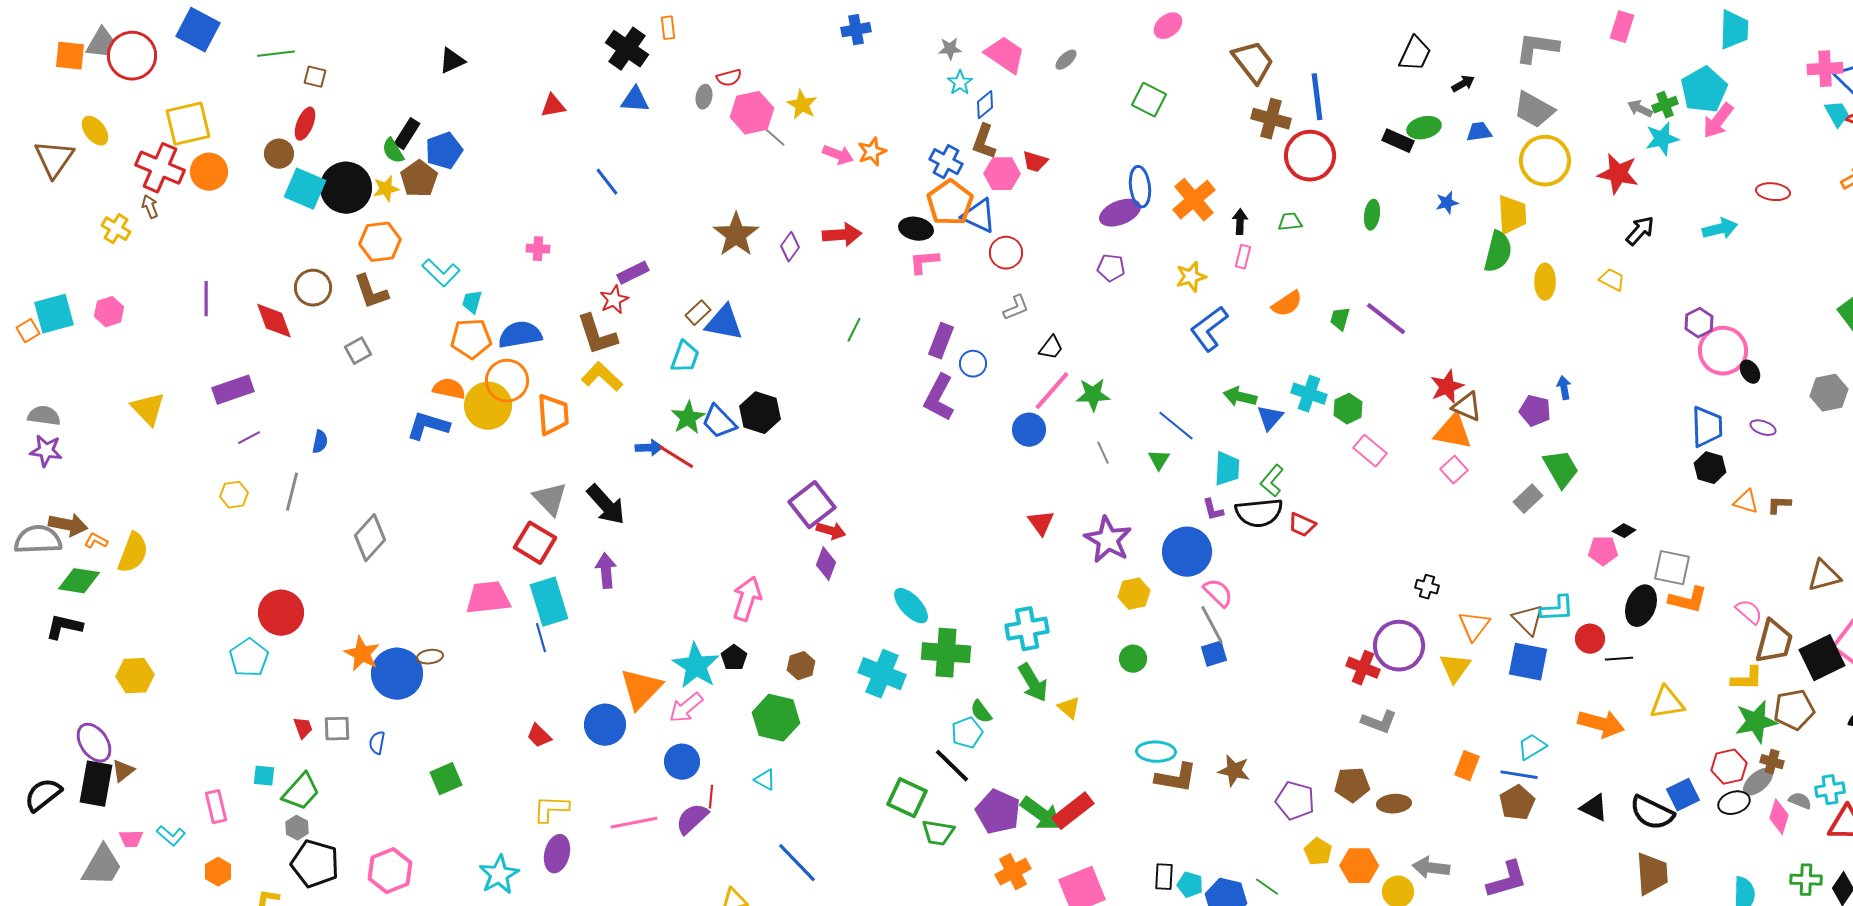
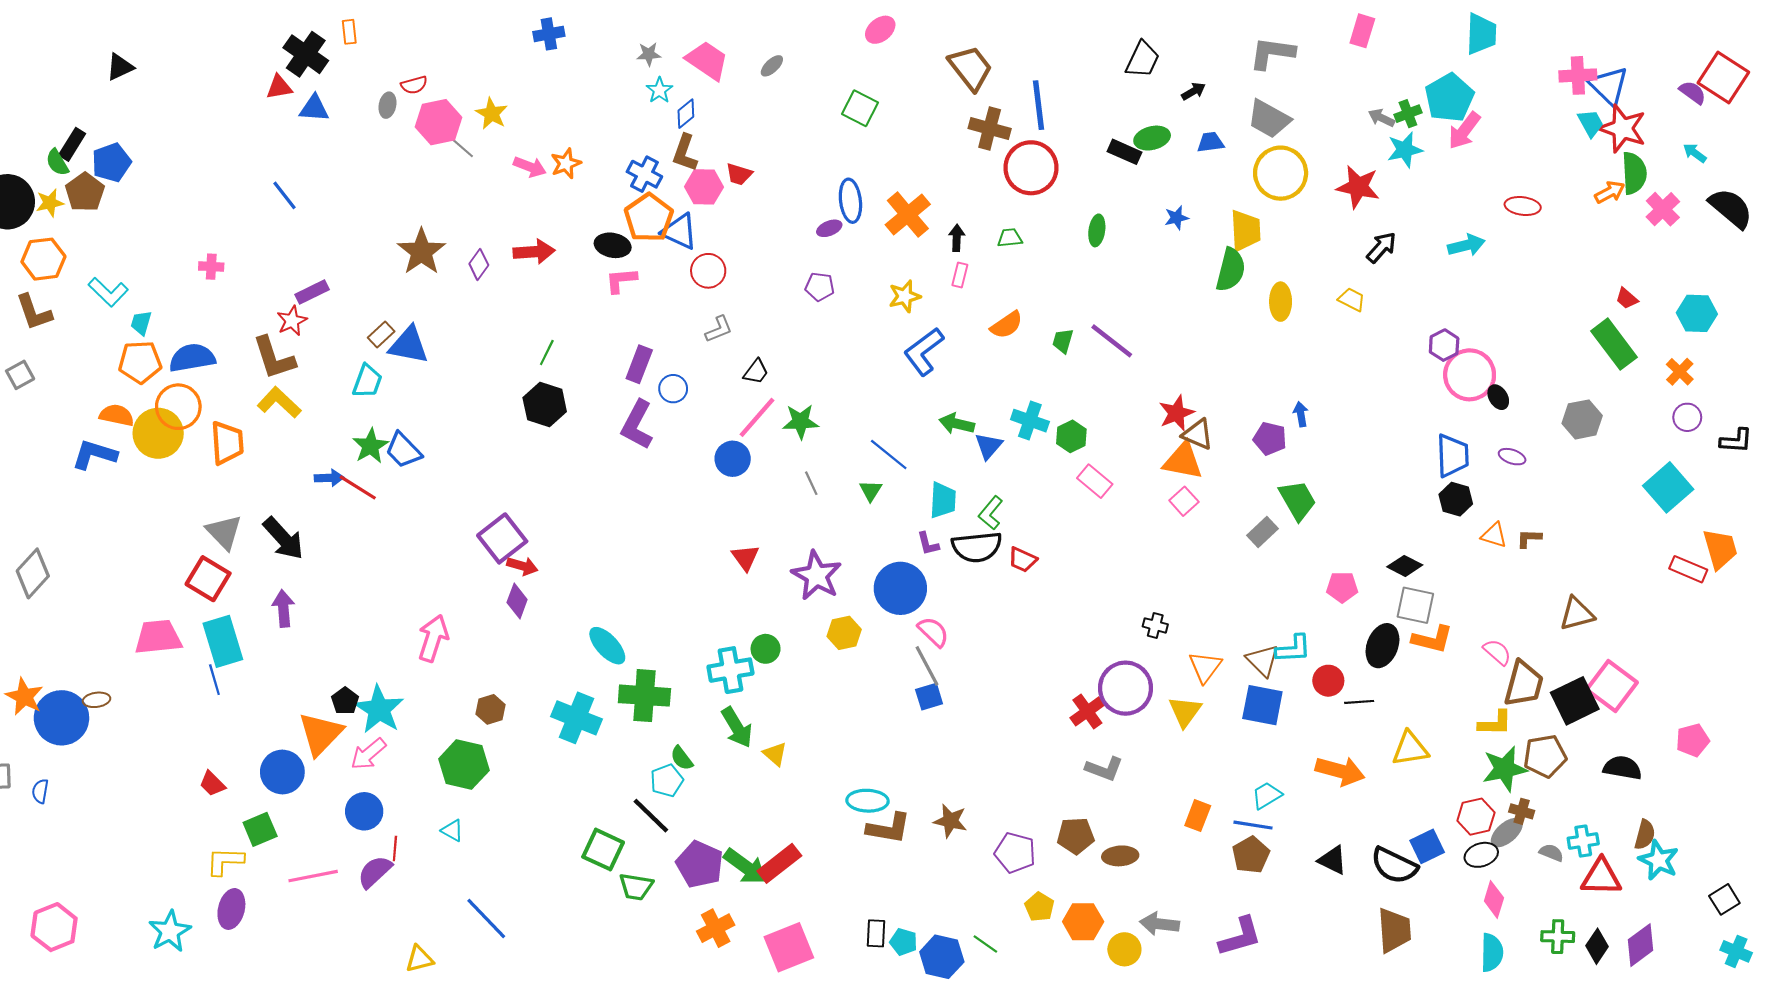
red triangle: (553, 106) -> (279, 87), moved
purple ellipse: (1120, 213) -> (829, 228), size x0.6
black hexagon: (760, 413) -> (545, 405), moved
black diamond: (1624, 531) -> (1405, 566), moved, size x1.4
black pentagon: (734, 658) -> (345, 701), moved
green circle: (1133, 659) -> (766, 649), moved
red cross: (1363, 668) -> (1087, 711), turned 32
green square: (446, 779) -> (260, 829), moved
pink diamond: (1779, 817) -> (1494, 899), moved

